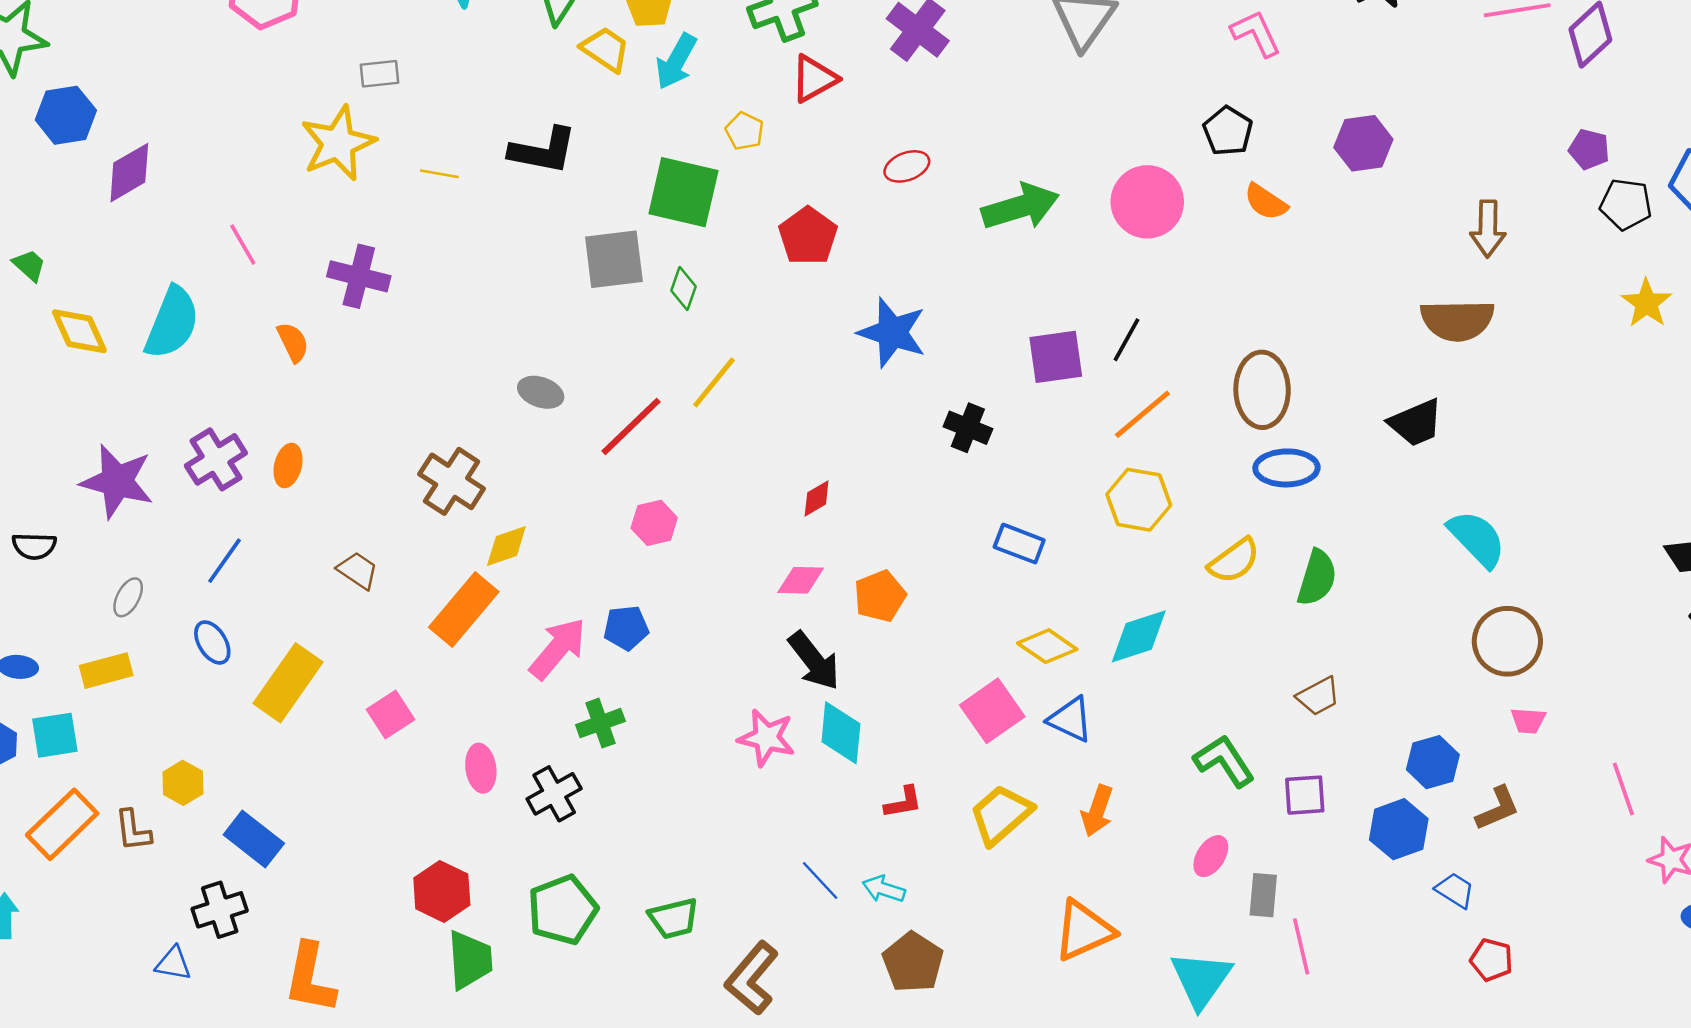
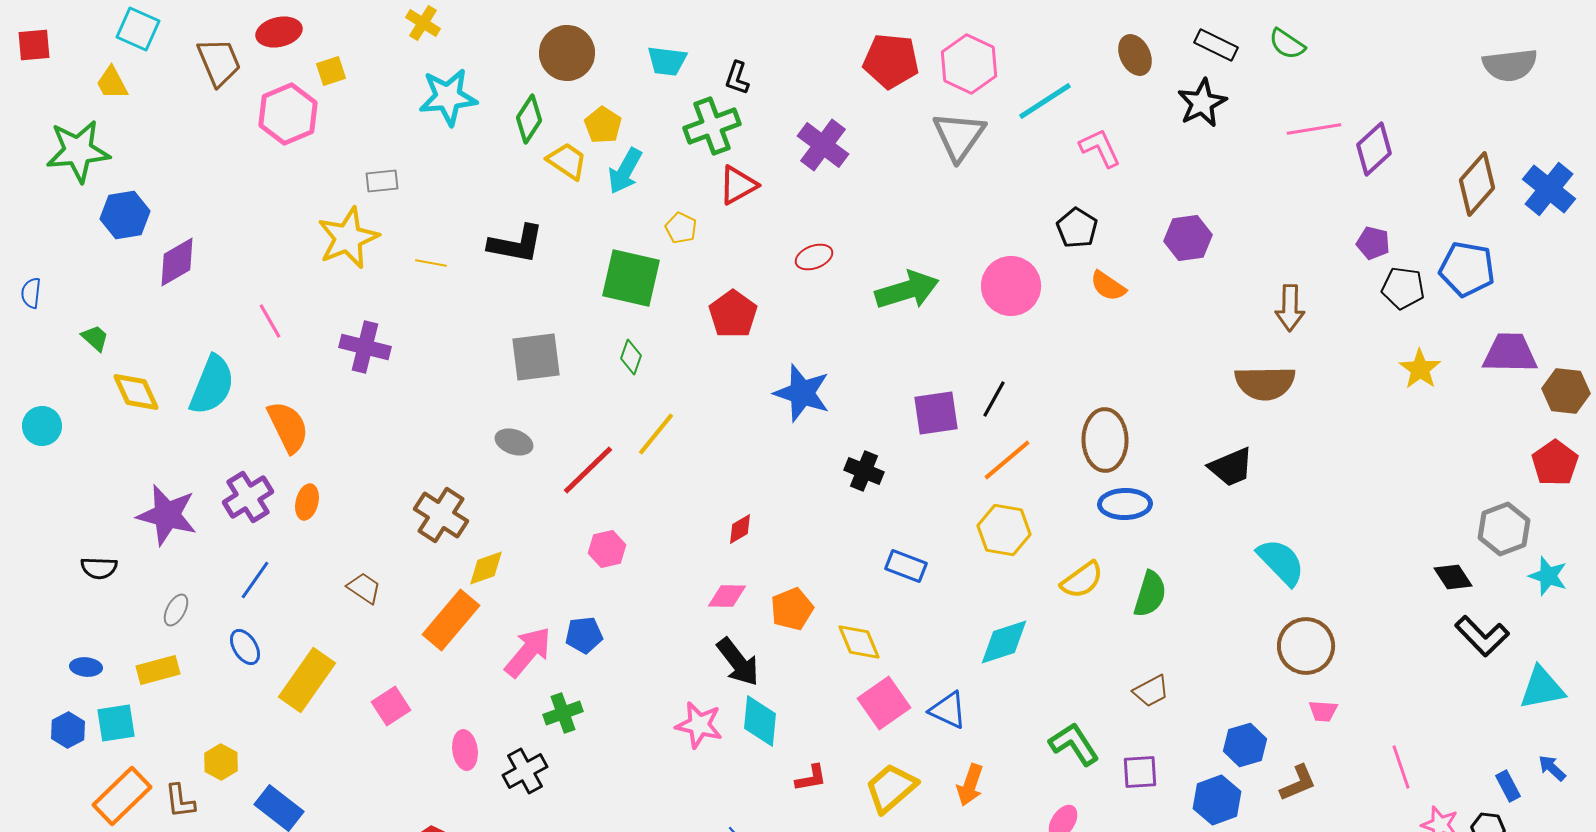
gray square: (614, 259) -> (536, 357), moved
orange semicircle: (293, 342) -> (288, 427), moved, size x1.6
yellow diamond: (1047, 646) -> (859, 642), moved, turned 33

